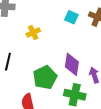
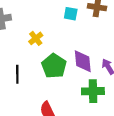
green pentagon: (45, 77) -> (54, 66), moved

